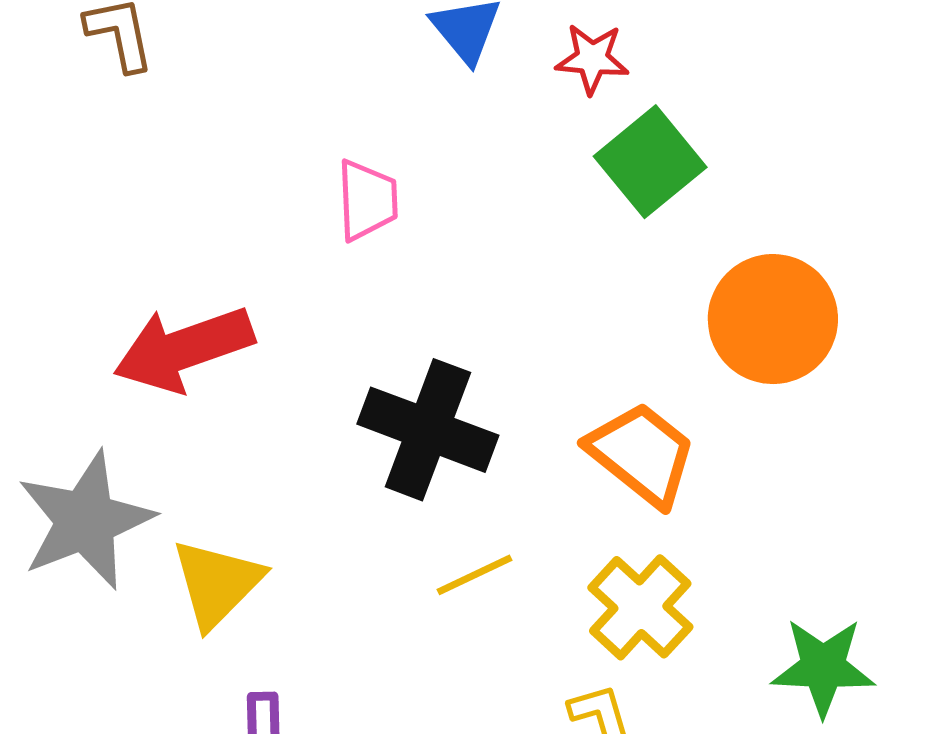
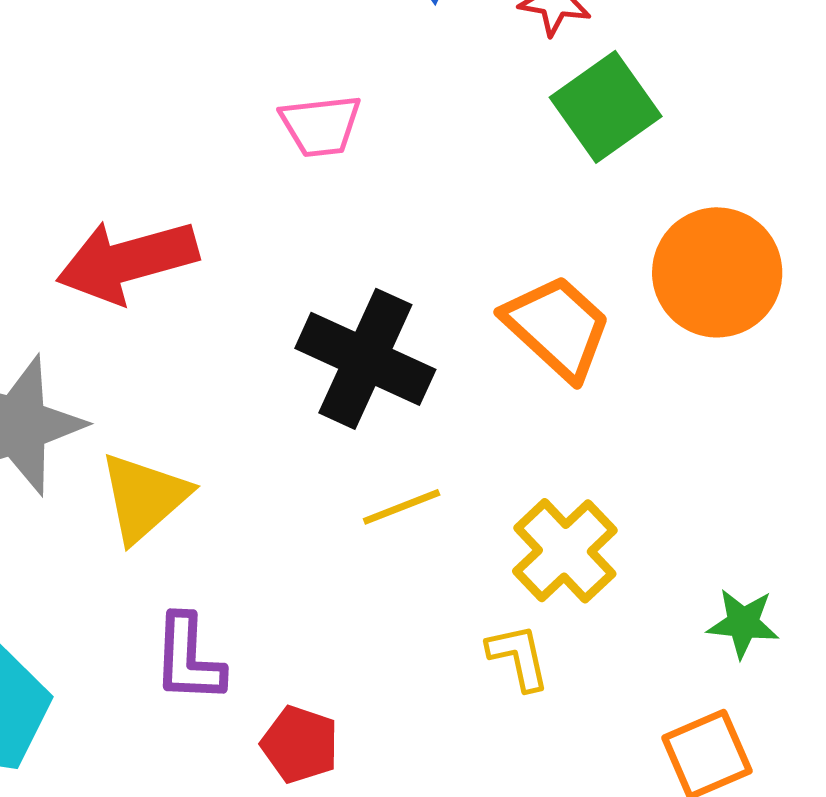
pink trapezoid: (367, 200) -> (321, 125), turned 82
orange trapezoid: (642, 454) -> (557, 327), moved
green star: (823, 667) -> (743, 623), size x0.7

